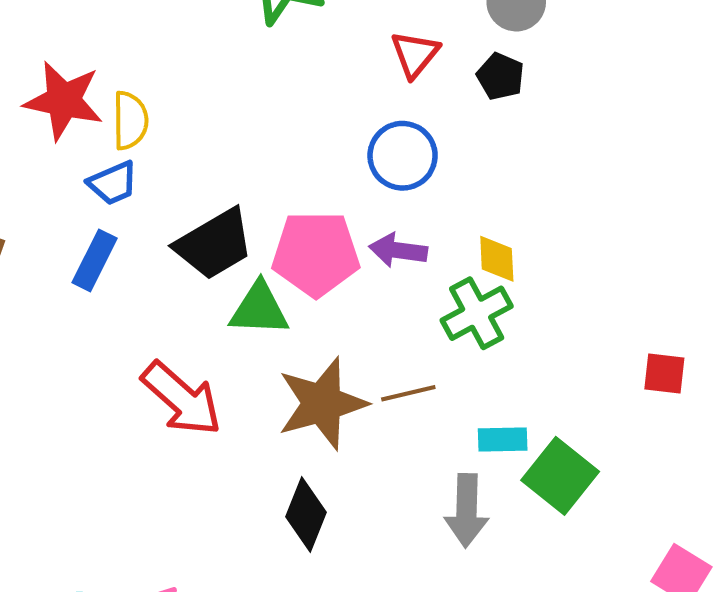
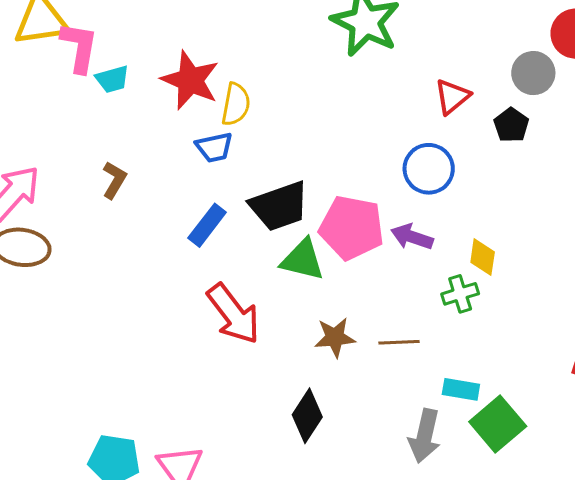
blue rectangle: (95, 260) -> (207, 225), moved
green cross: (477, 313) -> (460, 294), size x0.7
brown star: (322, 403) -> (335, 337), size x0.6

